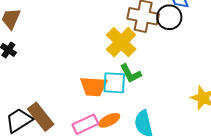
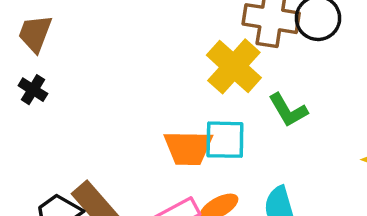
green L-shape: (131, 73) -> (288, 110), moved

